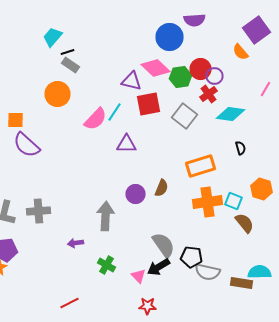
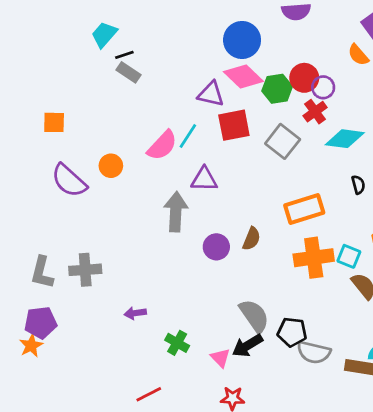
blue circle: (170, 37) -> (242, 40), moved
orange circle: (58, 94) -> (111, 166), moved, size x0.7
orange square: (16, 120) -> (54, 122), moved
gray arrow: (106, 216) -> (176, 212), moved
red line: (70, 303) -> (149, 394), moved

